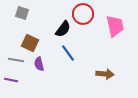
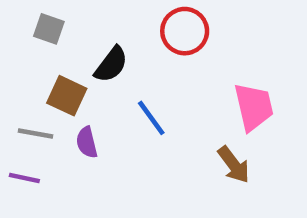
pink trapezoid: (115, 26) -> (254, 107), moved
black semicircle: (63, 29) -> (111, 64), moved
brown arrow: (105, 74) -> (234, 165), turned 48

